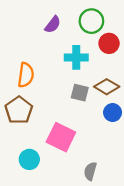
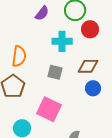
brown diamond: (107, 87) -> (88, 66), turned -30
gray square: (80, 93) -> (55, 72), moved

